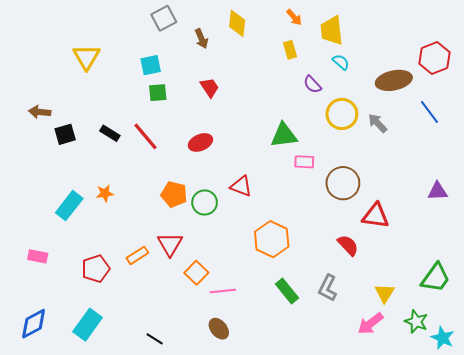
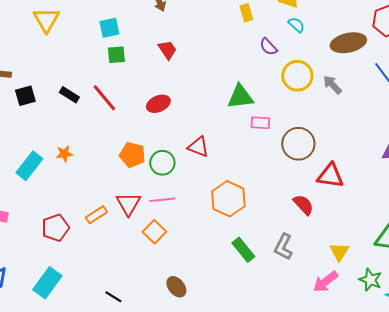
pink line: (223, 291) -> (162, 200), moved

